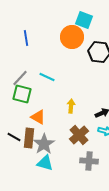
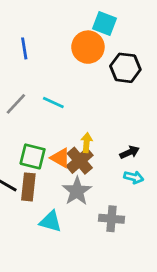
green square: (22, 94) -> (33, 156), moved
orange triangle: (38, 117) -> (60, 158), moved
brown cross: (79, 135) -> (80, 161), moved
gray star: (44, 144) -> (77, 191), moved

